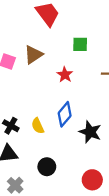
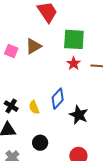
green square: (80, 44) -> (74, 39), size x1.6
red star: (65, 75) -> (74, 63), moved

